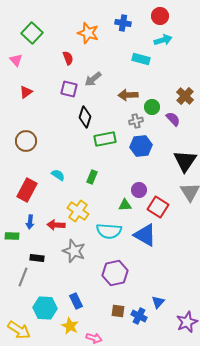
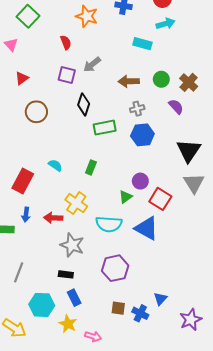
green circle: (152, 107) -> (161, 79), moved
brown circle: (26, 141) -> (36, 112), moved
green triangle: (125, 205) -> (126, 197), turned -32
black rectangle: (37, 258) -> (66, 274), moved

